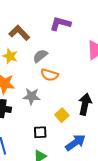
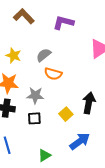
brown L-shape: (19, 33) -> (24, 16), moved
black square: (40, 132) -> (34, 118), moved

